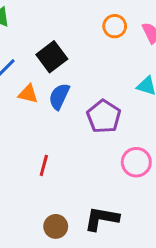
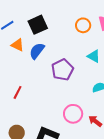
orange circle: (115, 26) -> (83, 25), moved
pink circle: (136, 162) -> (73, 114), moved

